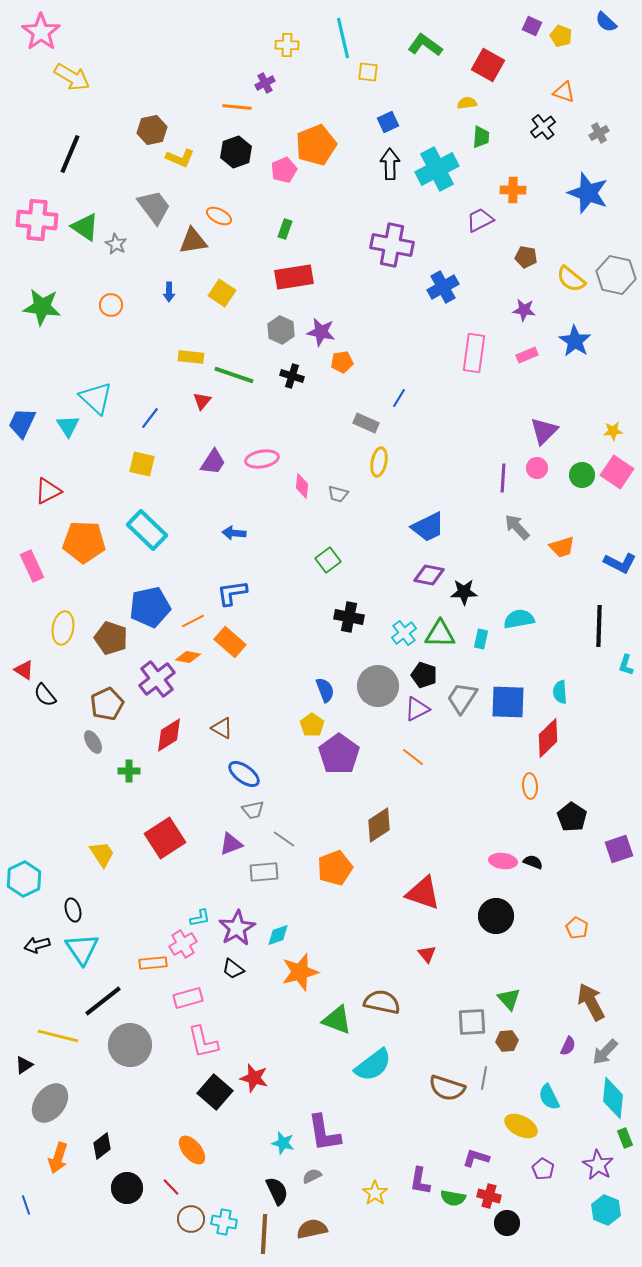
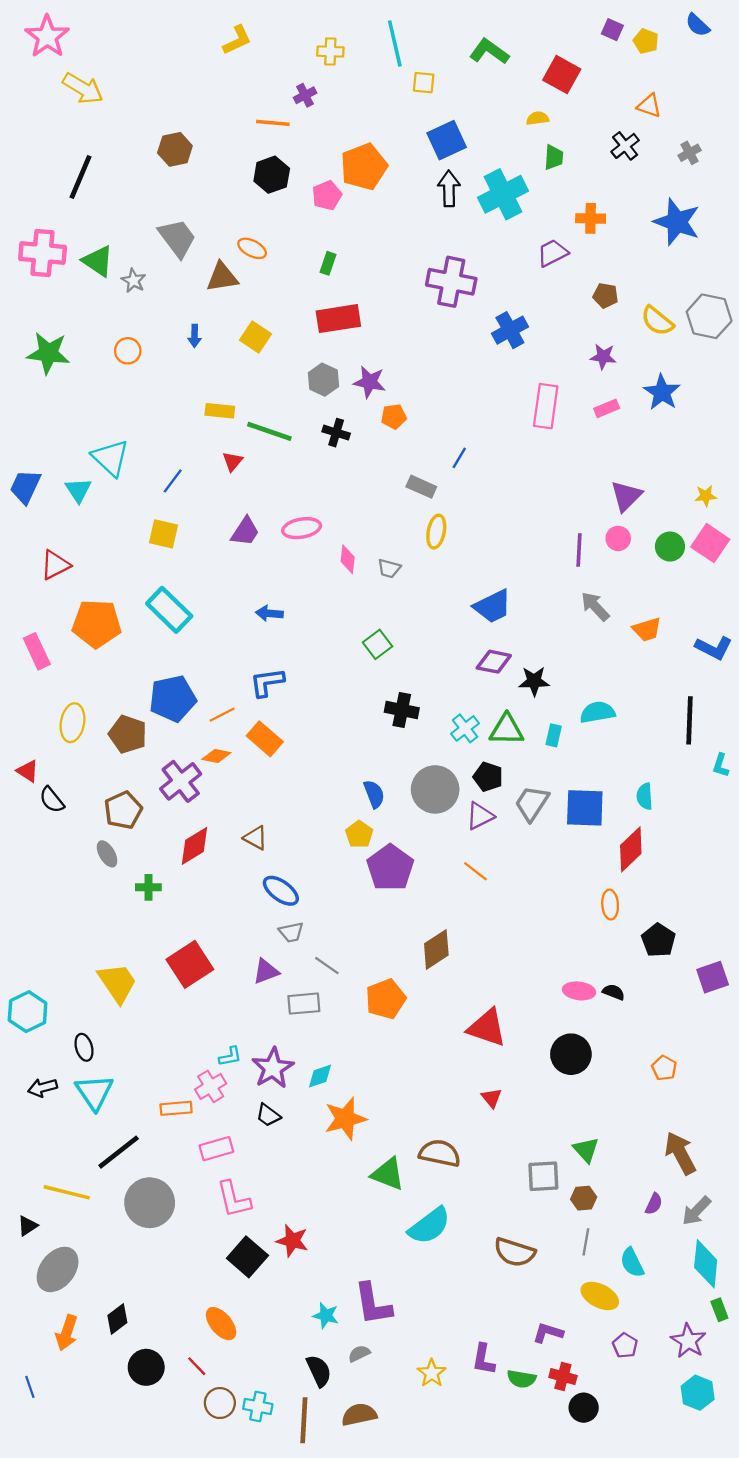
blue square: (388, 122) -> (447, 140), size x1.6
yellow L-shape: (180, 158) -> (237, 40), moved, turned -48
yellow trapezoid: (102, 854) -> (117, 983), size x1.4
gray line: (484, 1078) -> (586, 1242), moved

